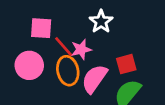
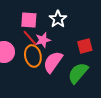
pink square: (41, 28) -> (29, 20), moved
red square: (126, 64) -> (85, 46), moved

